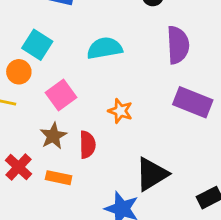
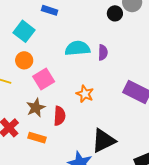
cyan square: (37, 45) -> (24, 31), moved
purple semicircle: (178, 45) -> (103, 52), moved, size x0.6
orange circle: (19, 72) -> (24, 60), moved

